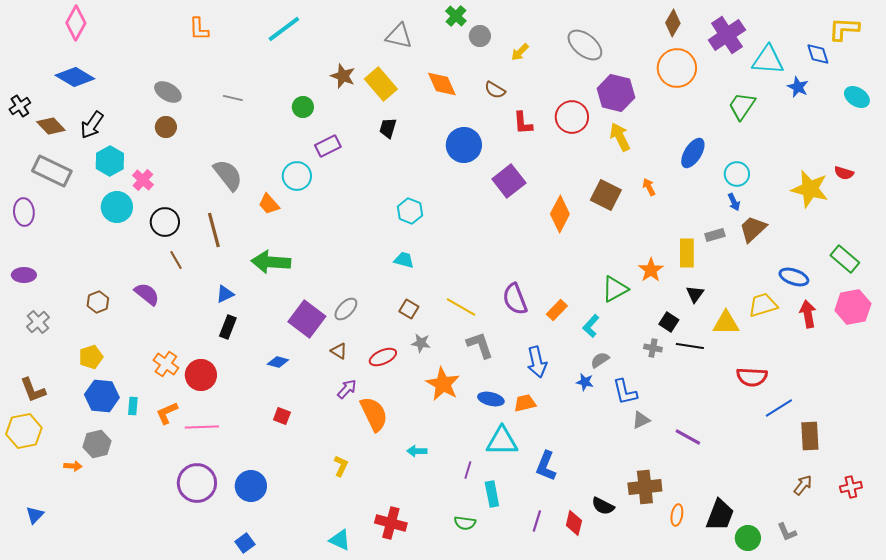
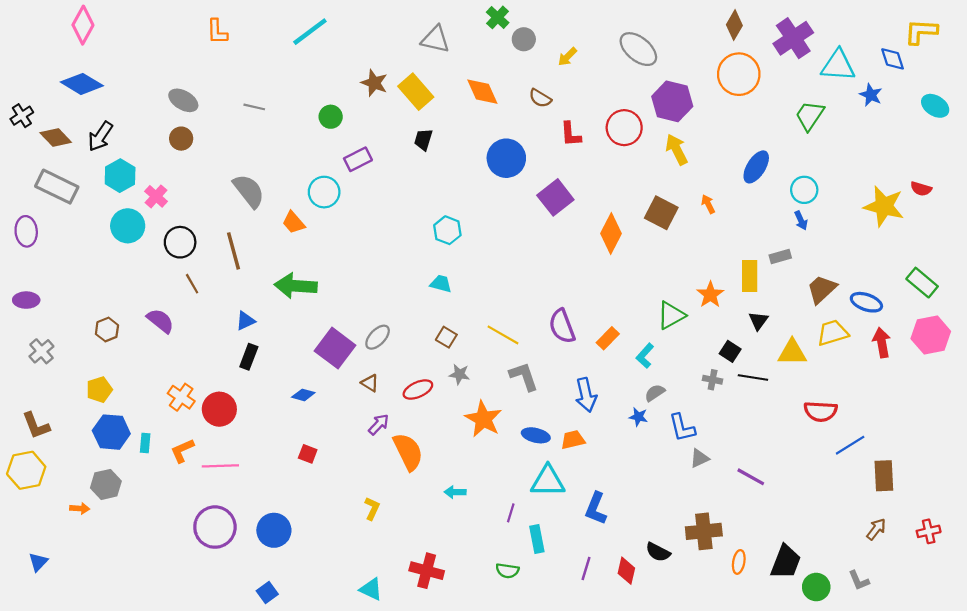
brown trapezoid: (753, 229) -> (822, 289), moved

